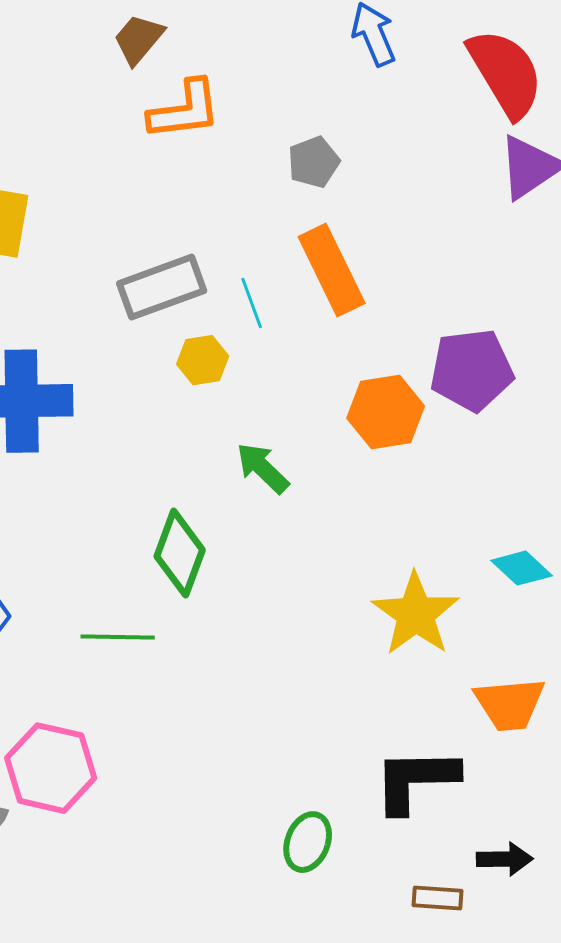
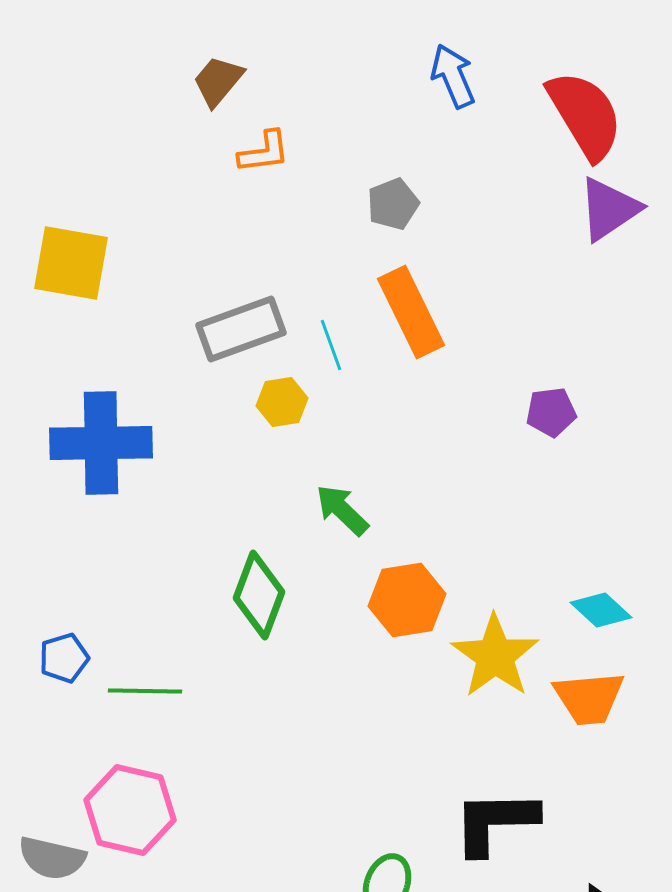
orange L-shape: (185, 110) -> (264, 152), size x0.7
purple pentagon: (472, 370) -> (551, 412), size x0.6
orange hexagon: (386, 412) -> (407, 600), moved
green line: (118, 637) -> (145, 691), moved
orange trapezoid: (510, 704) -> (589, 698), moved

